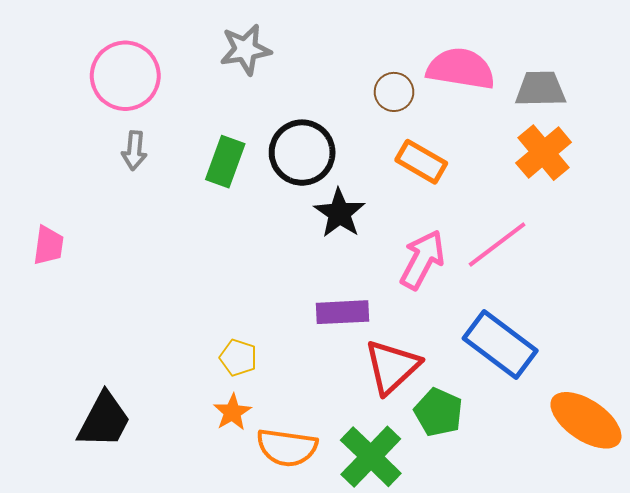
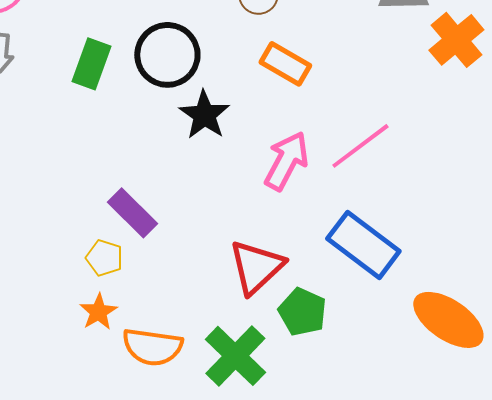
orange cross: (544, 153) -> (456, 40), moved
purple rectangle: (342, 312) -> (132, 213), moved, turned 48

